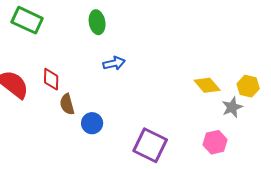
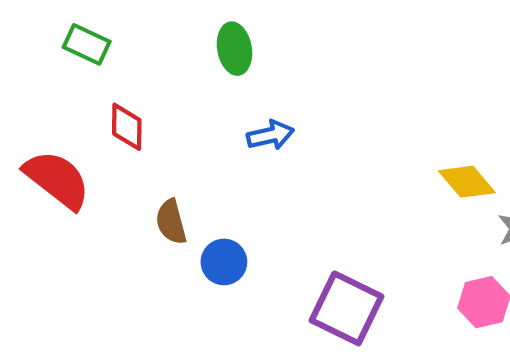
green rectangle: (27, 20) -> (87, 44), size x0.7
red diamond: (51, 79) -> (127, 127), moved

